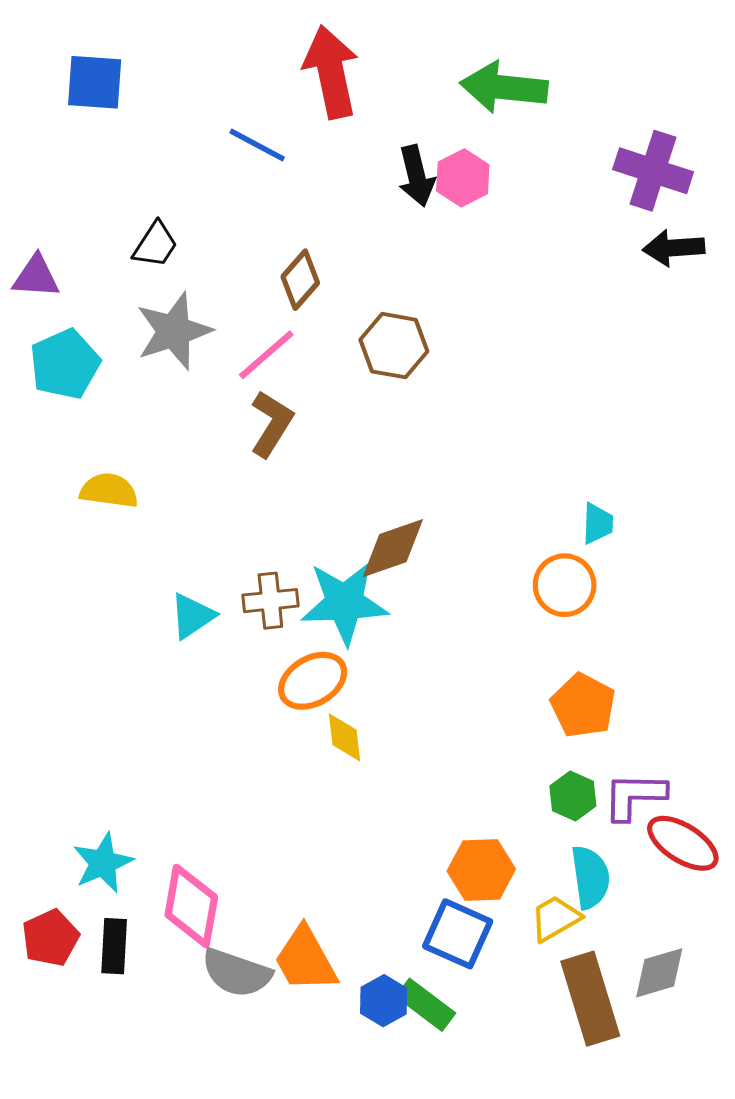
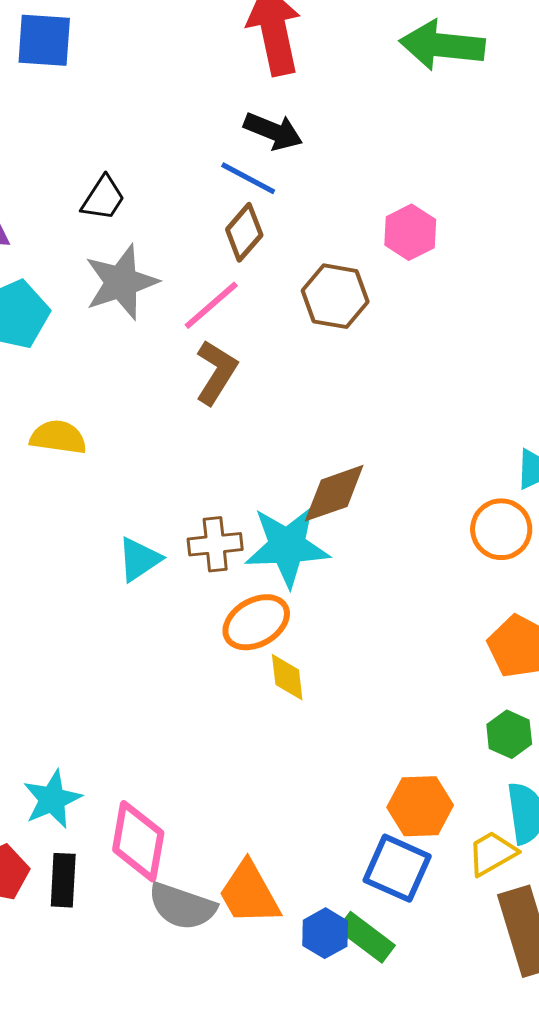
blue line: (257, 145) -> (248, 178), moved
black arrow: (417, 176) -> (273, 131), moved, turned -54
pink hexagon: (463, 178) -> (410, 232), moved

